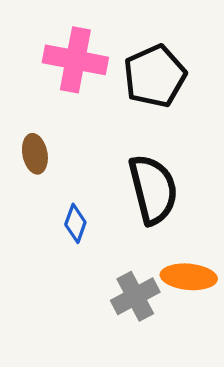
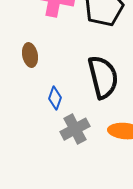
gray cross: (135, 296) -> (75, 129), moved

